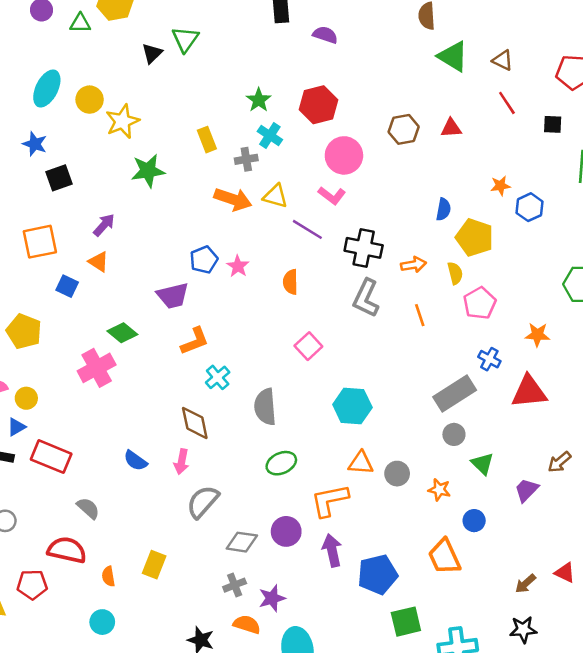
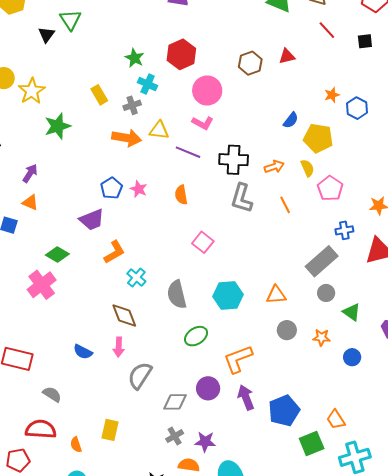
blue semicircle: (443, 209) -> (291, 120), turned 36
blue cross: (489, 359) -> (344, 230), turned -30
cyan hexagon: (352, 406) -> (228, 296), moved
orange triangle: (361, 463) -> (276, 295), moved
orange trapezoid: (444, 557) -> (336, 420), moved, size x0.7
purple star: (272, 598) -> (205, 442), turned 30

